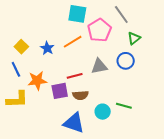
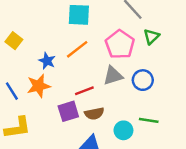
pink pentagon: (99, 30) -> (120, 44), moved
yellow square: (21, 47) -> (14, 41), moved
blue circle: (126, 61) -> (143, 80), moved
orange star: (37, 81) -> (39, 86), moved

